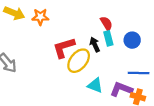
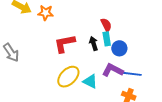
blue circle: (132, 40) -> (119, 48), moved
yellow ellipse: (79, 61) -> (68, 77), moved
purple L-shape: (121, 89) -> (113, 70), moved

